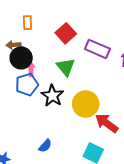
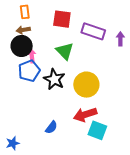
red square: (66, 33) -> (62, 19), turned -36
brown arrow: (13, 45) -> (23, 30), moved
red arrow: (107, 123) -> (85, 115), moved, turned -50

